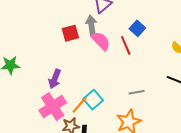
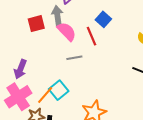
gray line: (137, 92) -> (74, 58), moved

